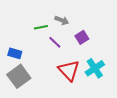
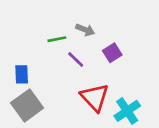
blue rectangle: (15, 53) -> (22, 74), turned 72
cyan cross: (95, 68) -> (127, 111), moved

